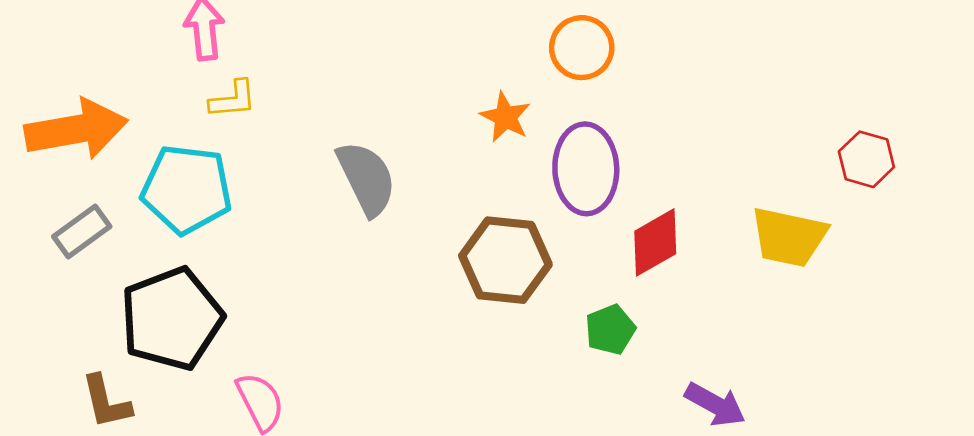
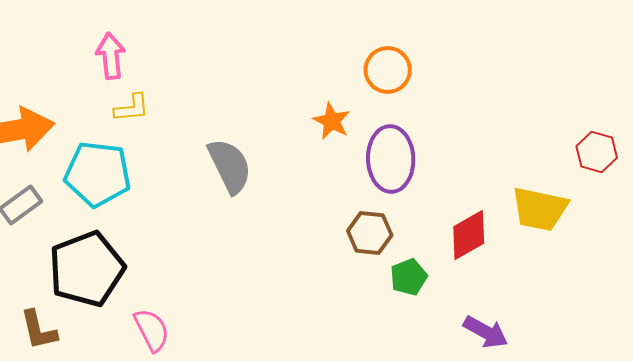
red diamond: (655, 242) -> (469, 235), moved
brown hexagon: (505, 260) -> (370, 233), moved, size x0.7

